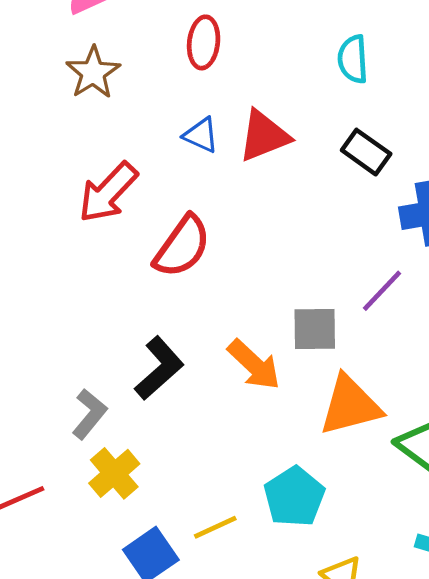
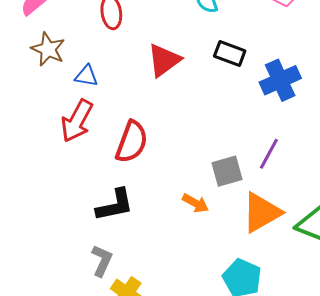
blue triangle: (201, 135) -> (86, 76), moved
purple line: (382, 291) -> (269, 154), moved
orange arrow: (254, 365) -> (195, 203), size x0.7
black L-shape: (159, 368) -> (115, 205), moved, turned 45

